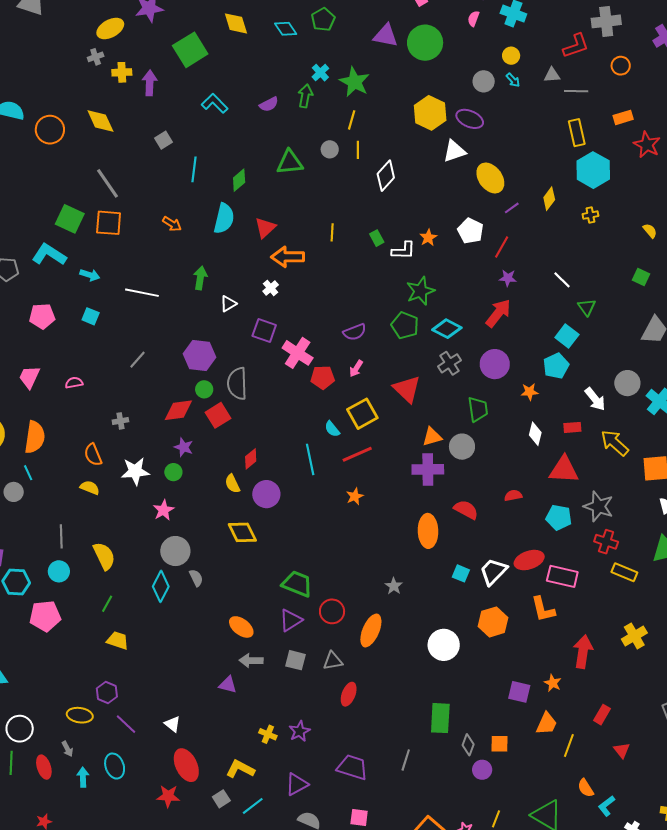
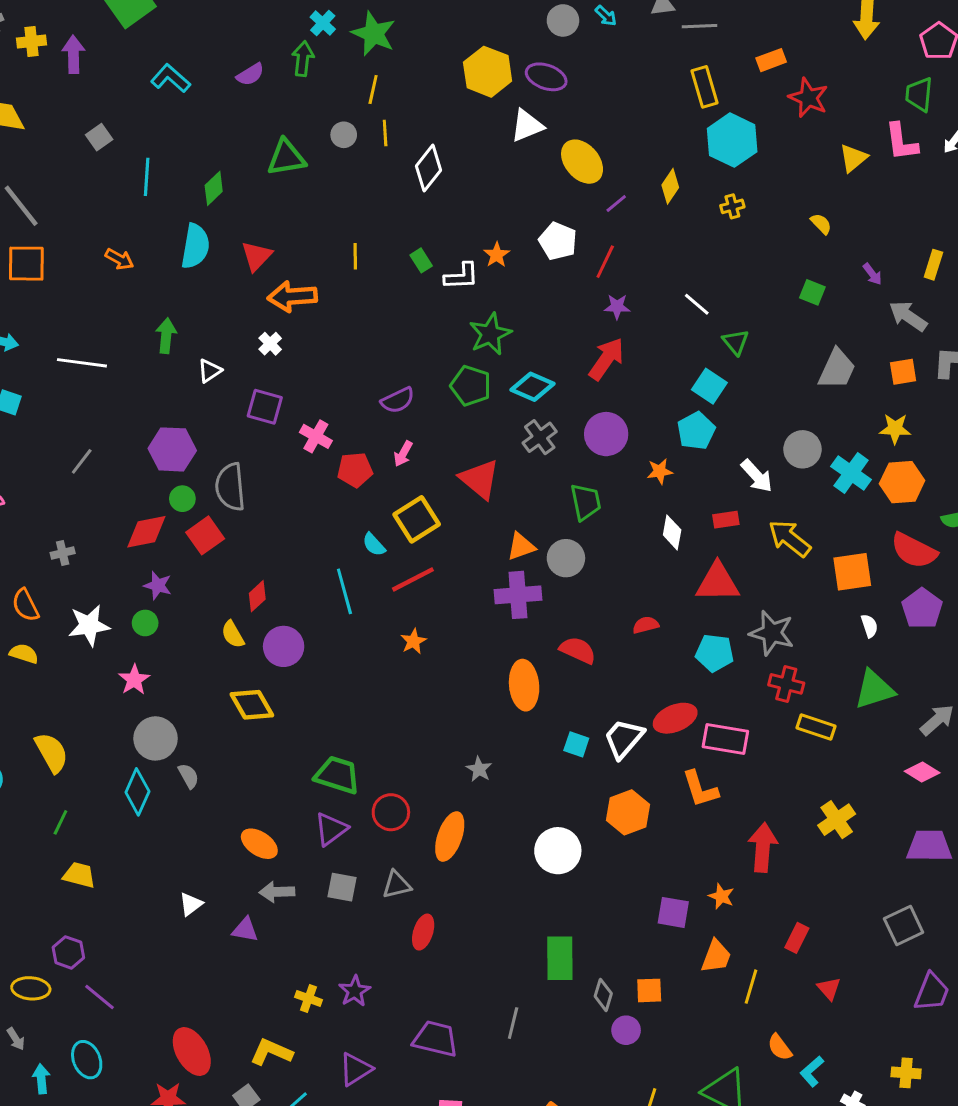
pink cross: (298, 353) -> (316, 436), size x0.7
white triangle: (172, 724) -> (191, 904), moved, turned 48

